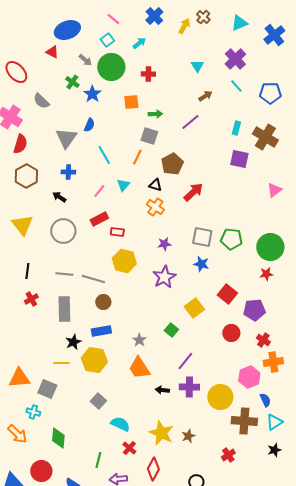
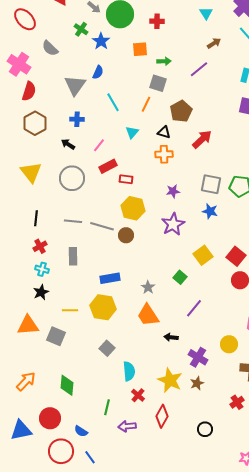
pink line: (99, 191) -> (99, 145), moved
orange cross: (155, 207) -> (164, 154), turned -36
red square: (227, 294) -> (236, 256), moved
brown circle: (103, 302) -> (126, 235), moved
gray rectangle: (64, 309) -> (73, 256), size x0.7
black star: (73, 342) -> (41, 292), moved
purple cross: (189, 387) -> (198, 357), moved, turned 30
yellow circle: (220, 397) -> (229, 344), size x0.7
cyan cross: (33, 412) -> (42, 269), moved
cyan semicircle: (120, 424) -> (129, 371), turned 60
orange arrow: (17, 434) -> (26, 381), turned -90

